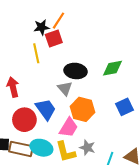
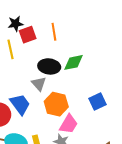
orange line: (58, 21) -> (54, 32), moved, turned -42
green diamond: (113, 68) -> (74, 62), moved
pink trapezoid: (69, 128) -> (69, 124), moved

